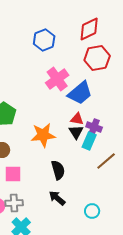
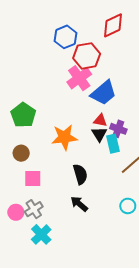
red hexagon: (97, 58) -> (87, 56), moved
cyan rectangle: (89, 141) -> (113, 144), turned -36
gray cross: (14, 203) -> (34, 209), turned -30
cyan circle: (92, 211) -> (128, 206), moved

